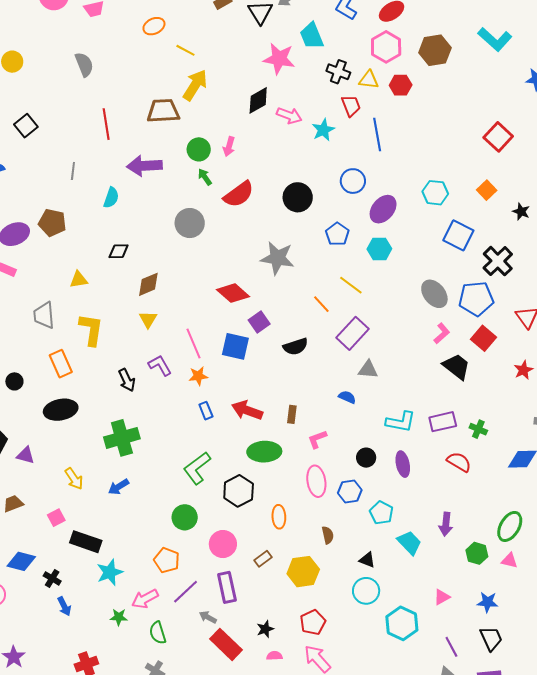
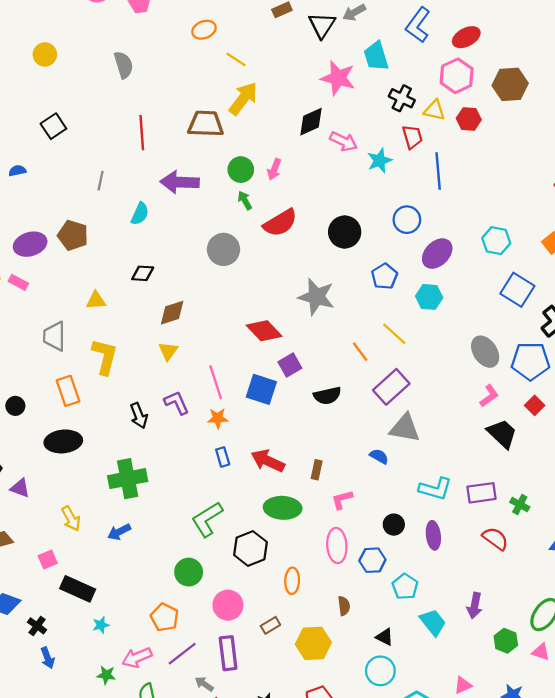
red square: (483, 338) -> (535, 405), size x0.7
gray triangle: (368, 369) -> (405, 428), size x1.4
cyan star: (110, 572) -> (101, 625), size x0.6

